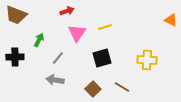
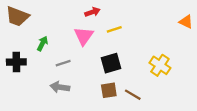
red arrow: (67, 11) -> (92, 12), moved
gray line: (58, 58) -> (63, 63), turned 32
yellow cross: (147, 60) -> (160, 65), turned 30
brown square: (93, 89) -> (109, 90), moved, turned 35

